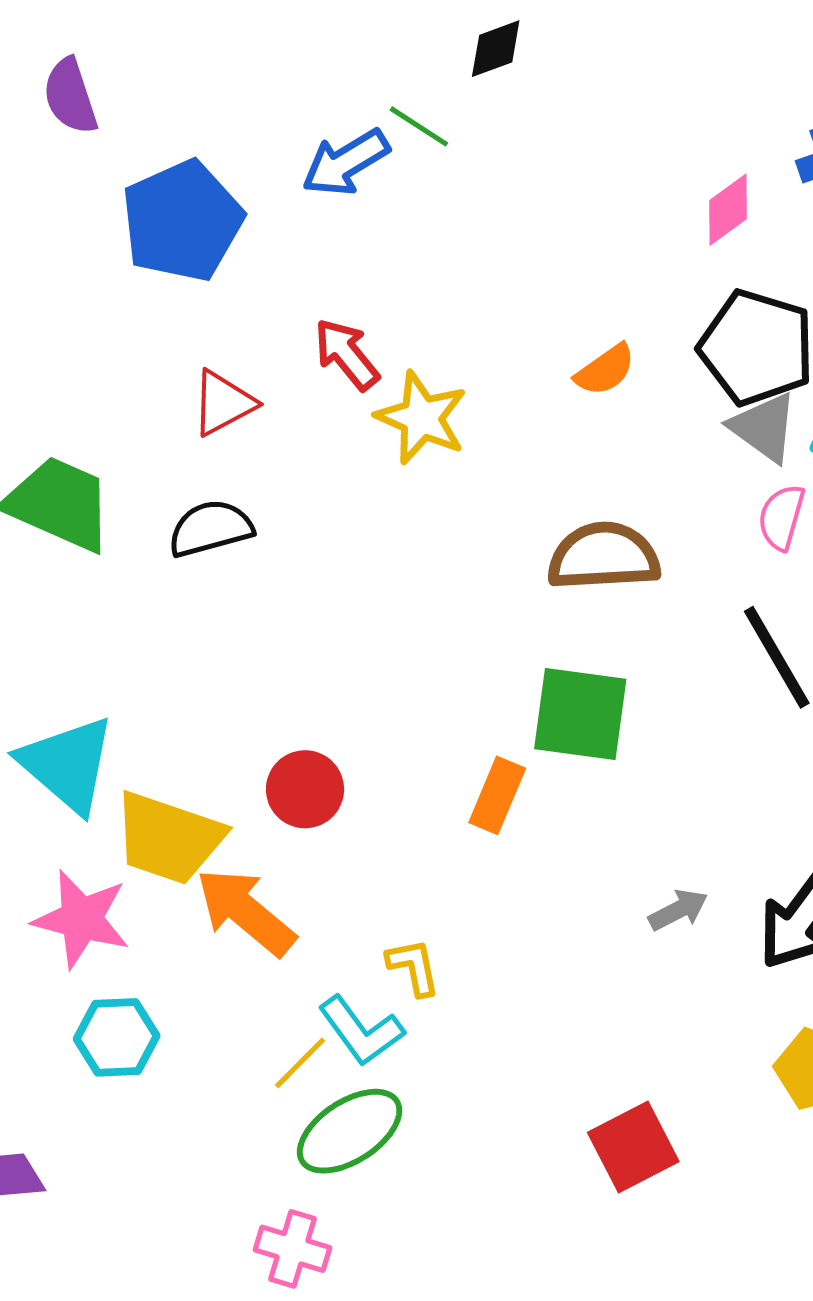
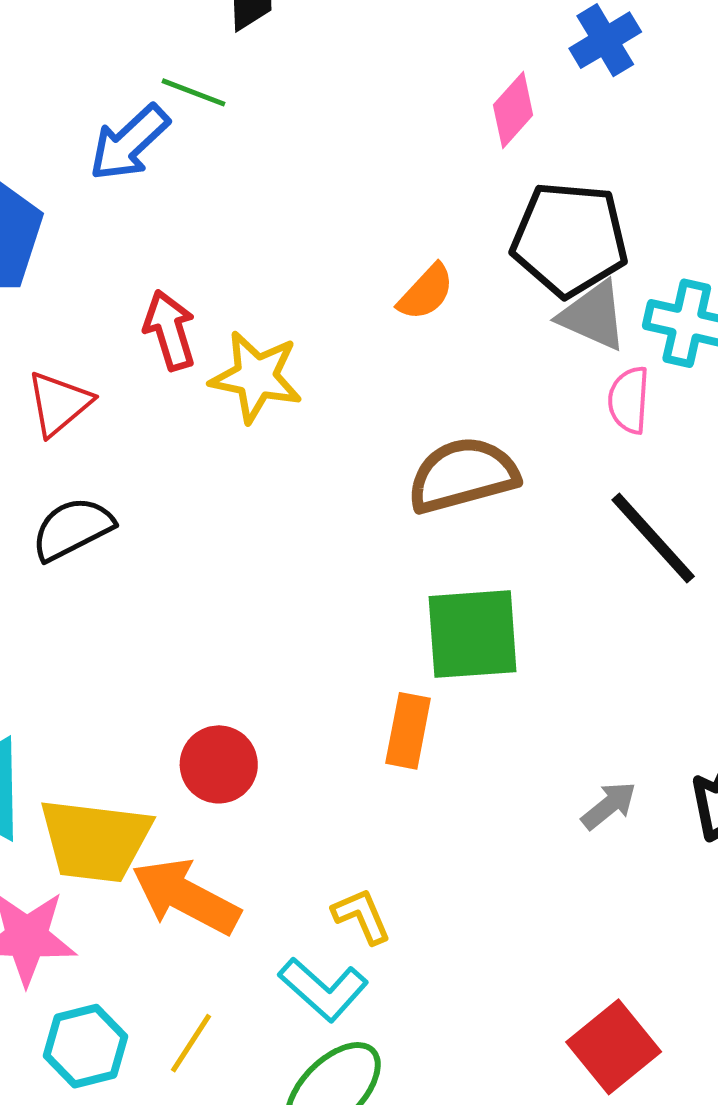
red arrow: (347, 354) -> (170, 330), turned 34
yellow line: (300, 1063) -> (191, 1043), moved

